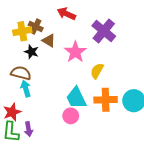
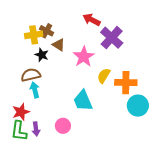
red arrow: (66, 14) -> (92, 20), moved
brown semicircle: (21, 73) -> (31, 75), turned -30
orange cross: (106, 100) -> (126, 83), moved
pink circle: (71, 116) -> (63, 126), moved

